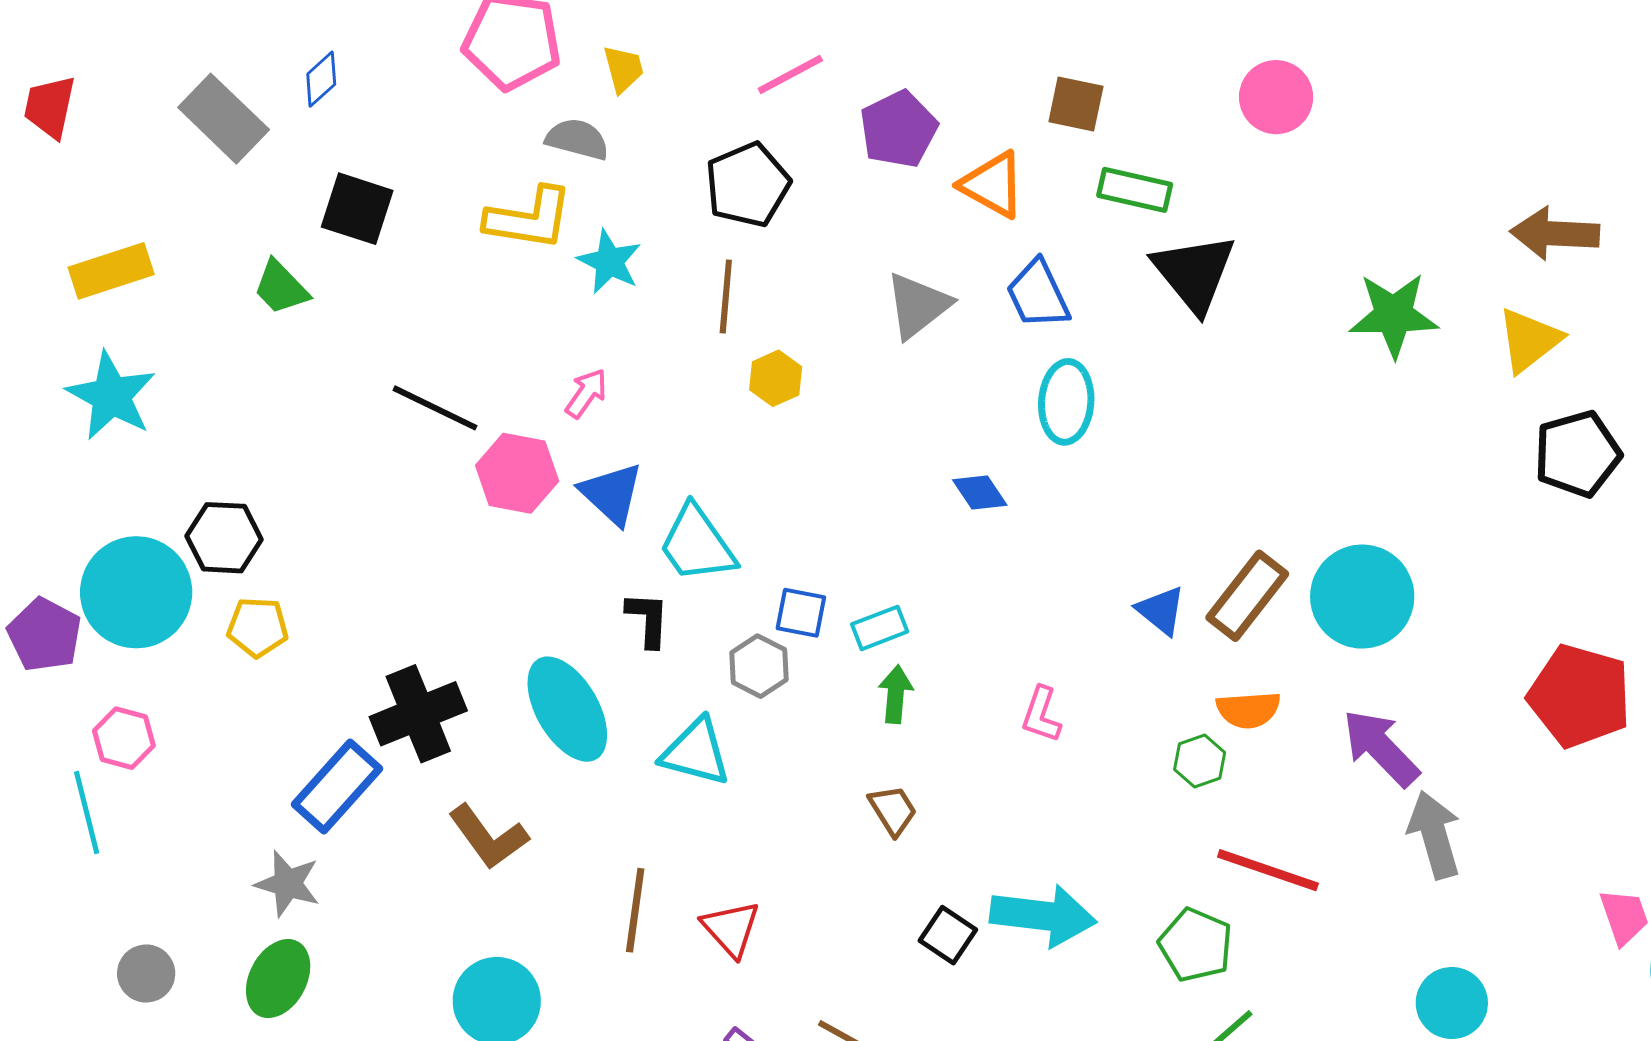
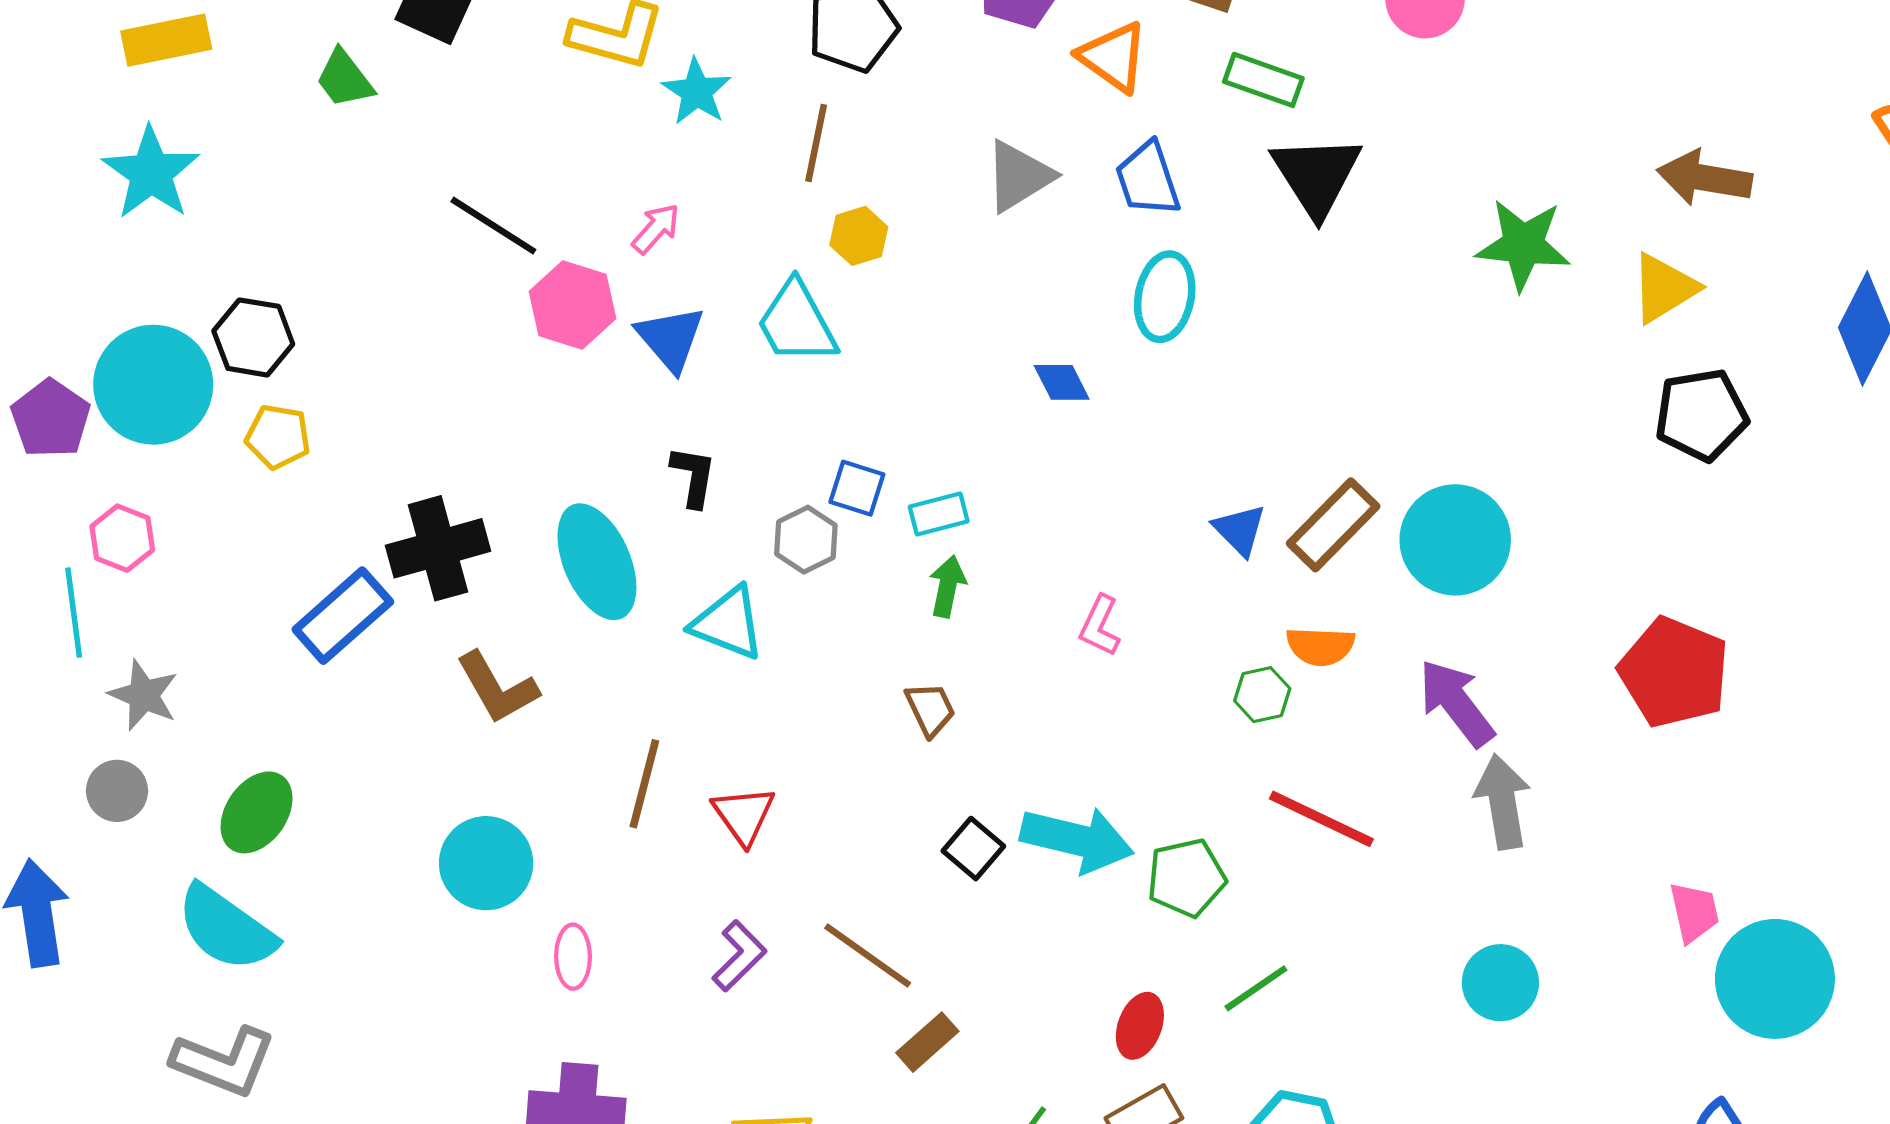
cyan trapezoid: (697, 544) -> (797, 323), moved
gray star: (288, 884) -> (144, 695), moved
green pentagon: (1196, 945) -> (1186, 878), moved, turned 30

